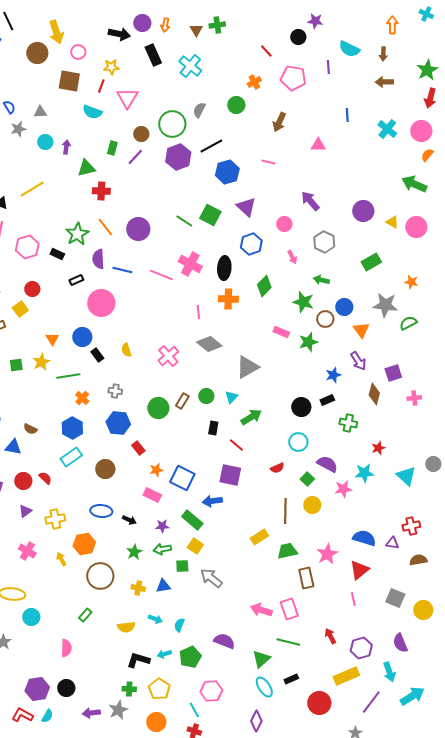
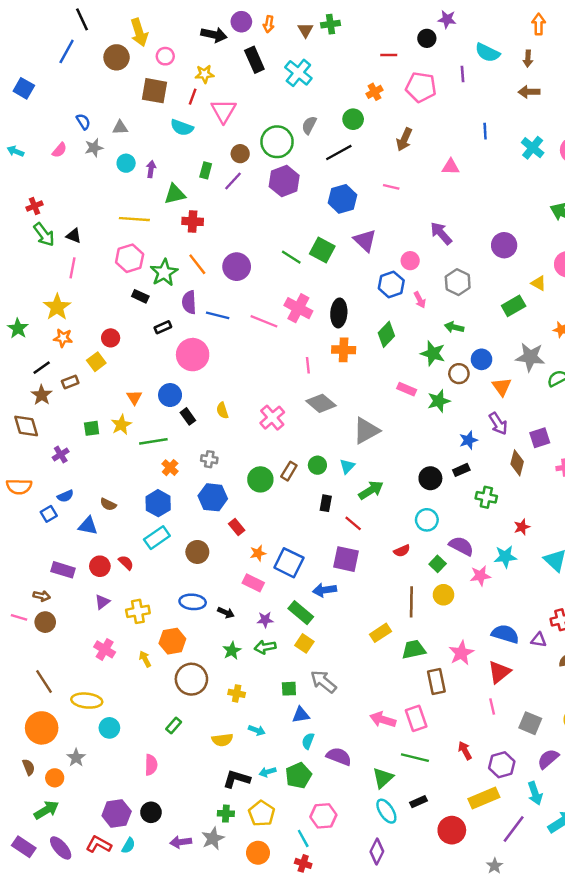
red line: (266, 51) -> (389, 55), turned -48
black line: (211, 146) -> (339, 152), moved
yellow line: (32, 189) -> (134, 219), moved, turned 35
yellow triangle: (392, 222) -> (539, 283), moved
blue hexagon: (251, 244) -> (391, 284), moved
pink hexagon: (27, 247) -> (130, 258), moved
green square: (182, 566) -> (289, 689), moved
blue triangle: (163, 586) -> (301, 715), moved
gray square: (395, 598) -> (530, 723), moved
cyan semicircle: (179, 625) -> (308, 741), moved
purple semicircle: (400, 643) -> (548, 759), turned 72

